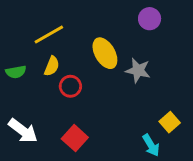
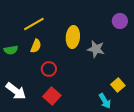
purple circle: (150, 19) -> (120, 21), moved
yellow ellipse: (105, 53) -> (73, 37), turned 35
red circle: (70, 86) -> (49, 69), moved

